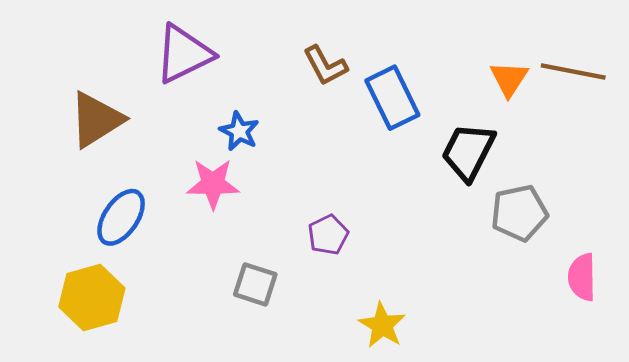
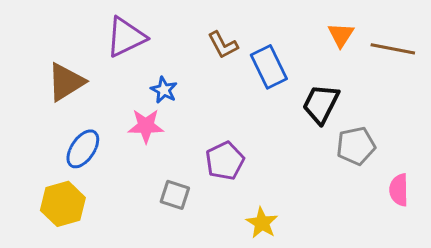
orange triangle: (509, 79) -> (341, 35), moved
purple pentagon: (328, 235) -> (225, 161), size x1.4

